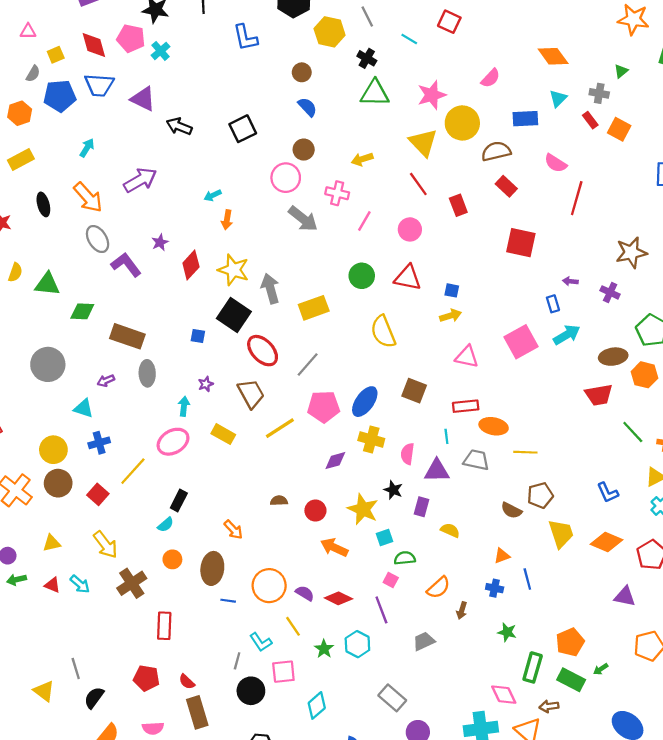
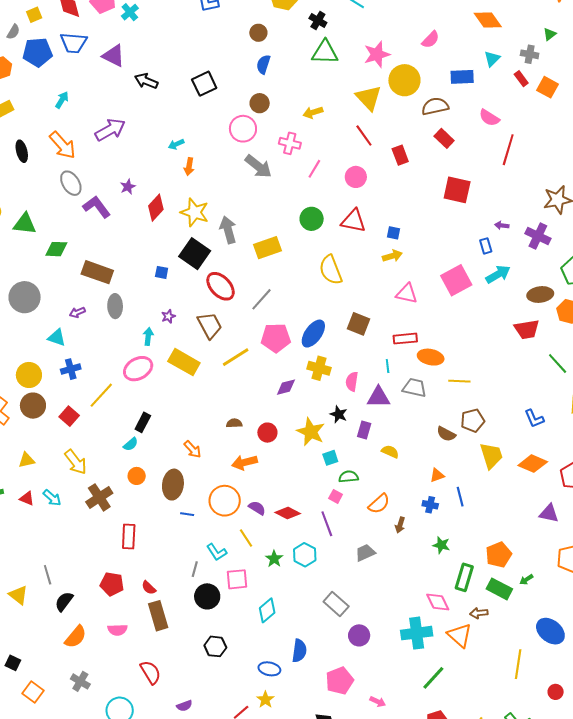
blue semicircle: (307, 107) -> (263, 64), turned -120
purple cross: (610, 292) -> (538, 236), size x1.4
yellow rectangle: (223, 434) -> (184, 362), size x1.4
orange arrow: (334, 547) -> (244, 462), moved, turned -40

